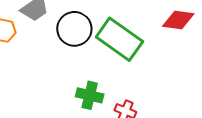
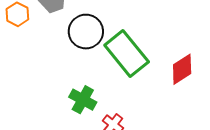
red diamond: (178, 20) -> (182, 69), moved, turned -56

